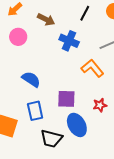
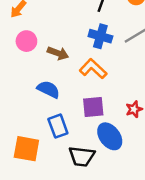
brown arrow: (46, 19) -> (58, 53), moved
blue cross: (69, 41) -> (100, 36), moved
orange L-shape: (92, 68) -> (93, 69), moved

